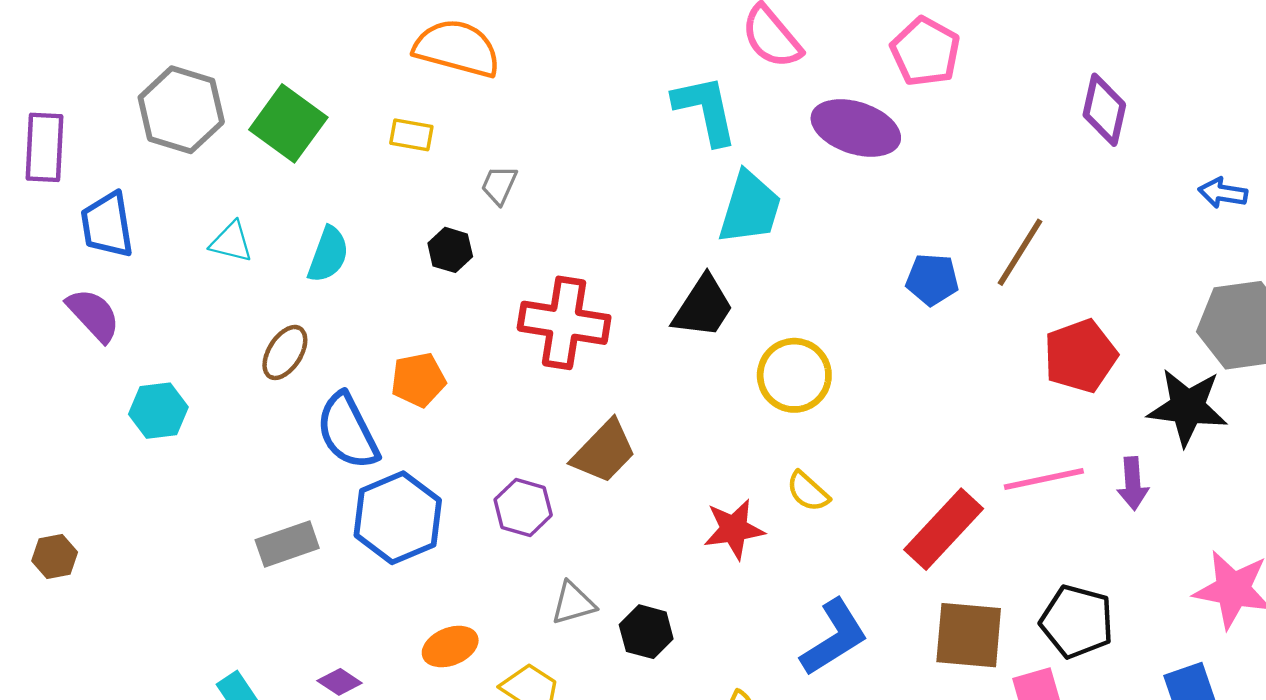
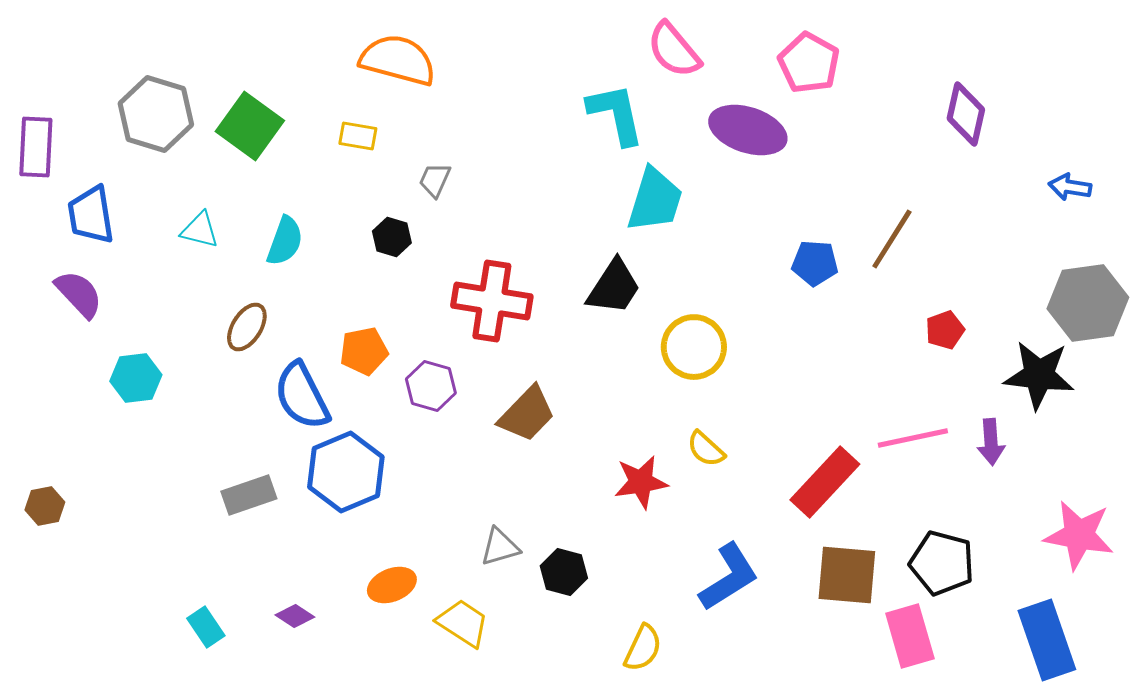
red pentagon: (1080, 356) -> (945, 330), size x0.6
purple hexagon: (523, 507) -> (431, 386), moved

